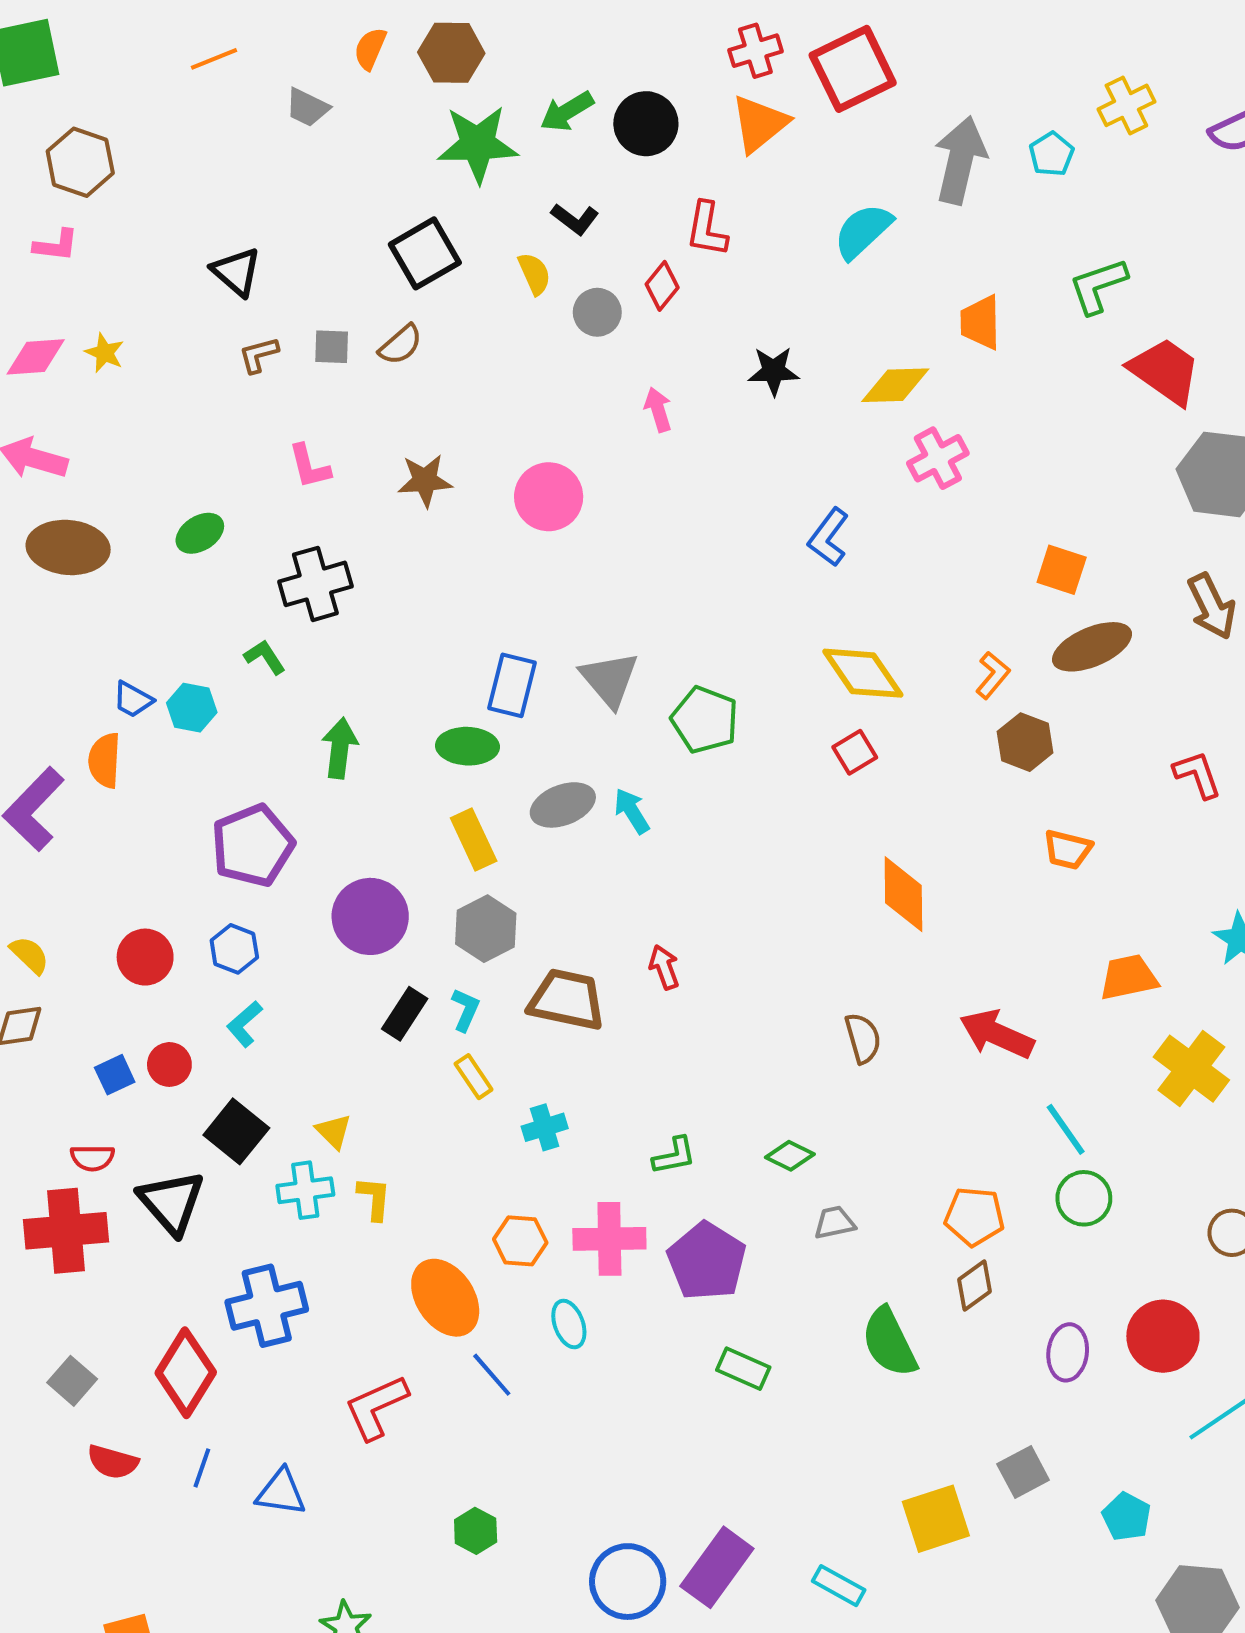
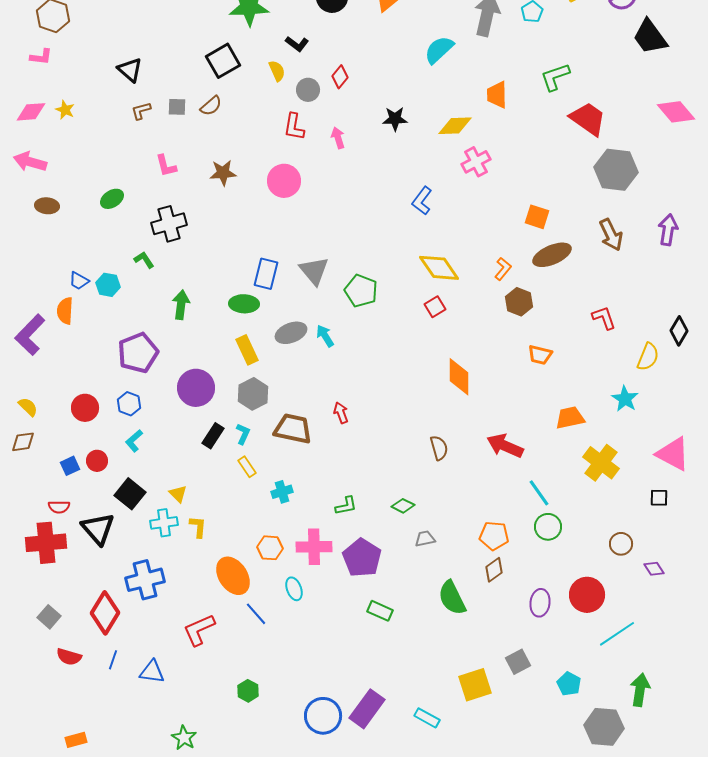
red L-shape: (707, 229) -> (294, 127), moved
brown ellipse: (68, 547) -> (47, 206), size x0.6

